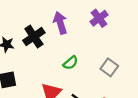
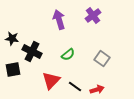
black cross: (34, 37) -> (32, 52), moved, turned -30

